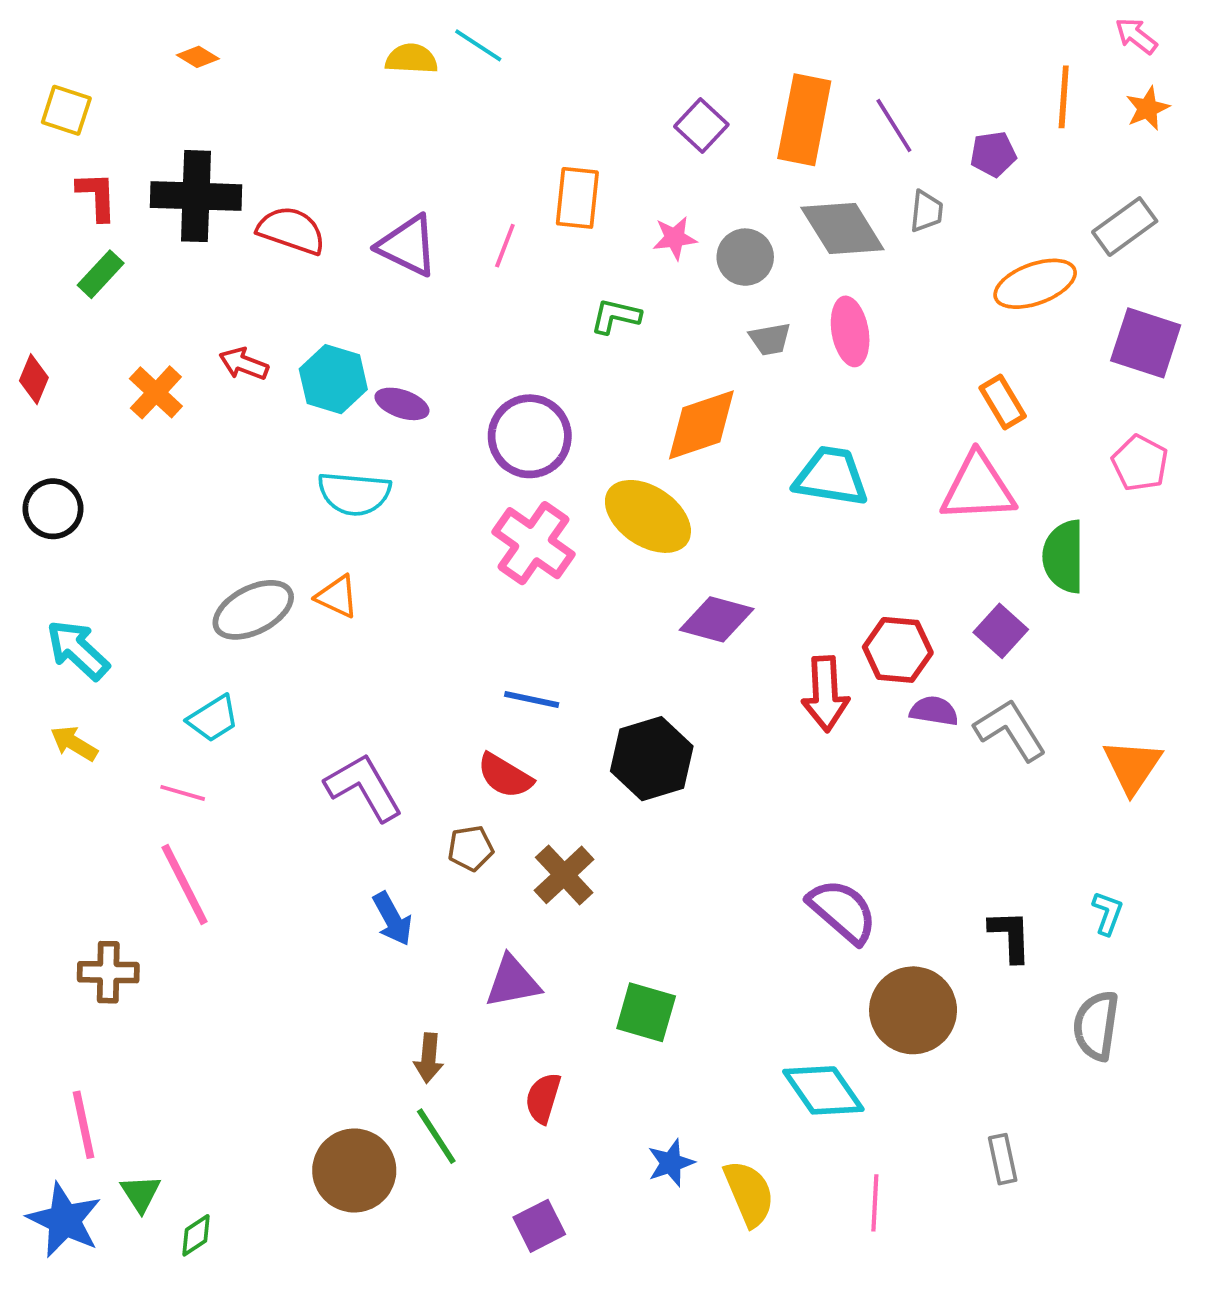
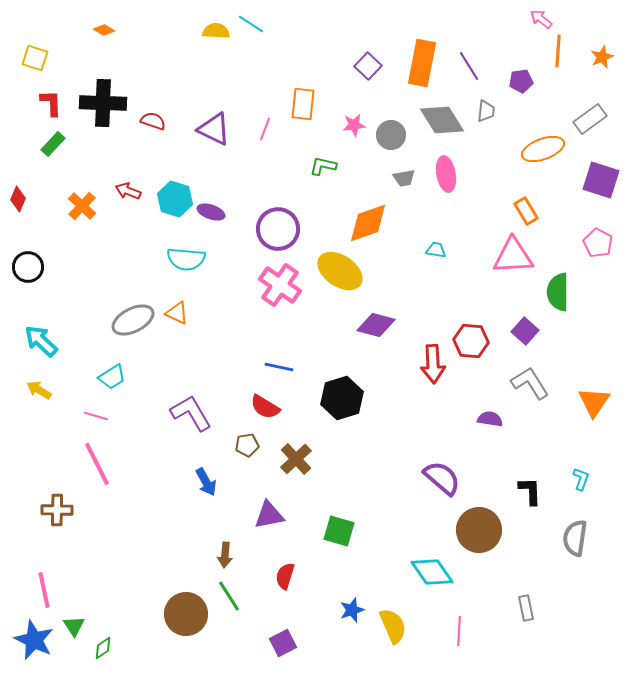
pink arrow: (1136, 36) -> (541, 19), moved
red semicircle: (291, 230) -> (153, 121), size x0.7
cyan trapezoid: (831, 476) -> (436, 250), size x0.5
purple semicircle: (934, 711) -> (490, 419), moved

